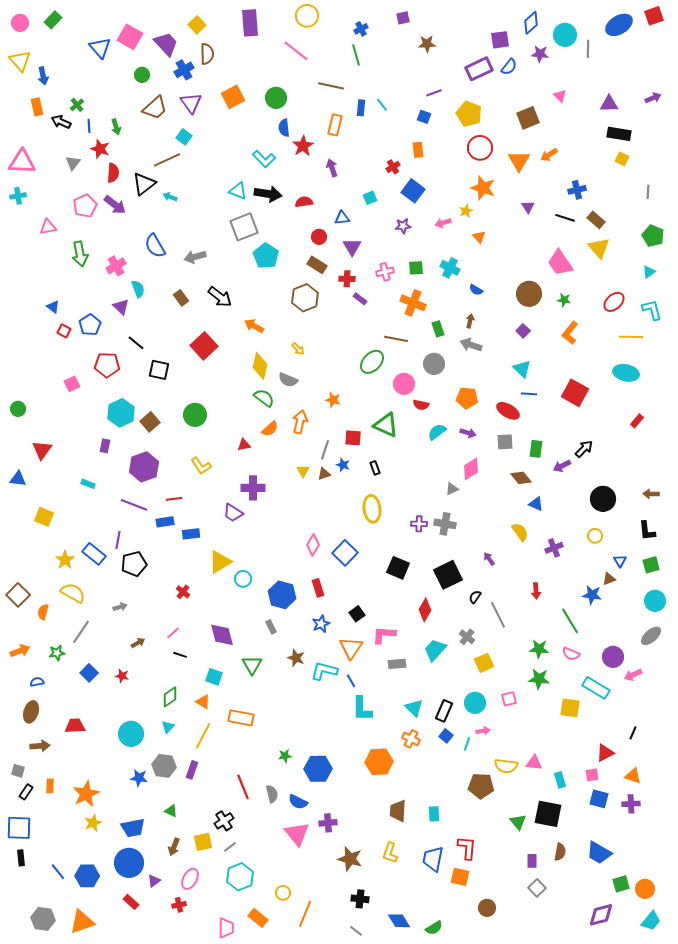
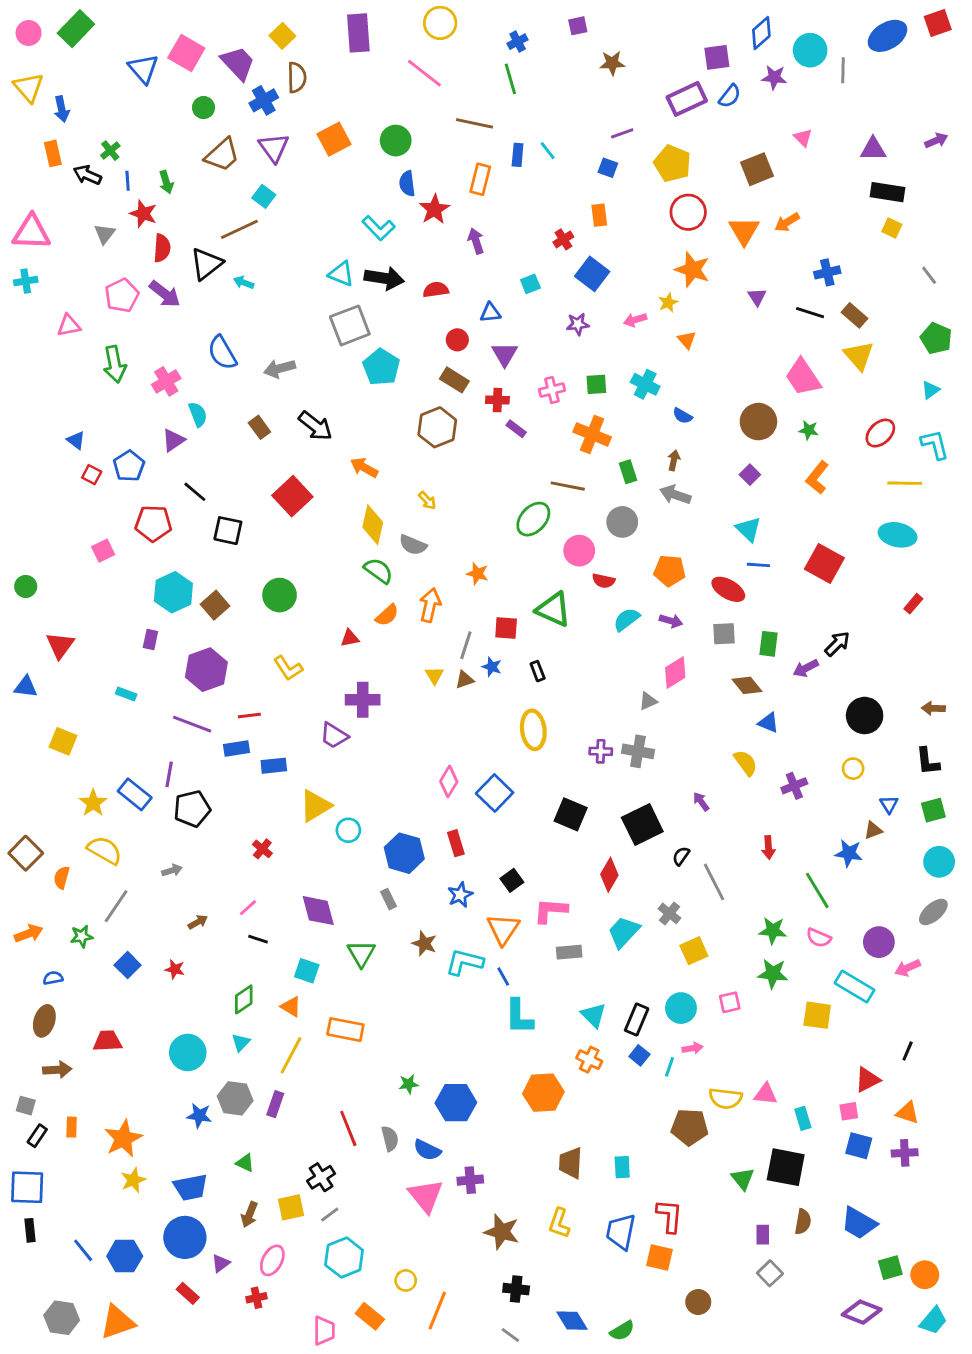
green rectangle: (53, 20) -> (76, 29), size x1.4
gray line: (648, 192) -> (929, 275), turned -40
purple triangle: (121, 307) -> (173, 440), turned 42
purple diamond: (601, 915) -> (862, 1312), turned 36

